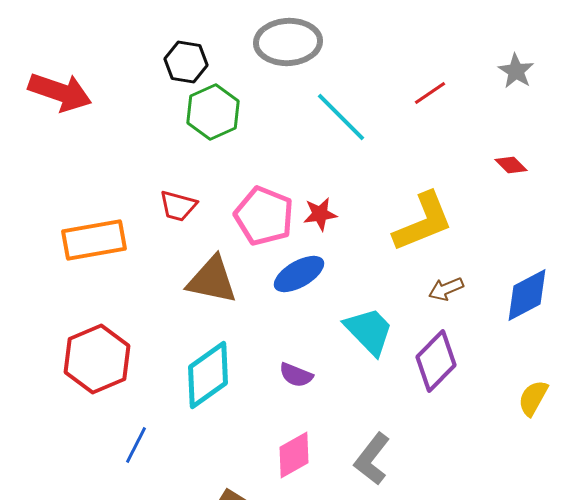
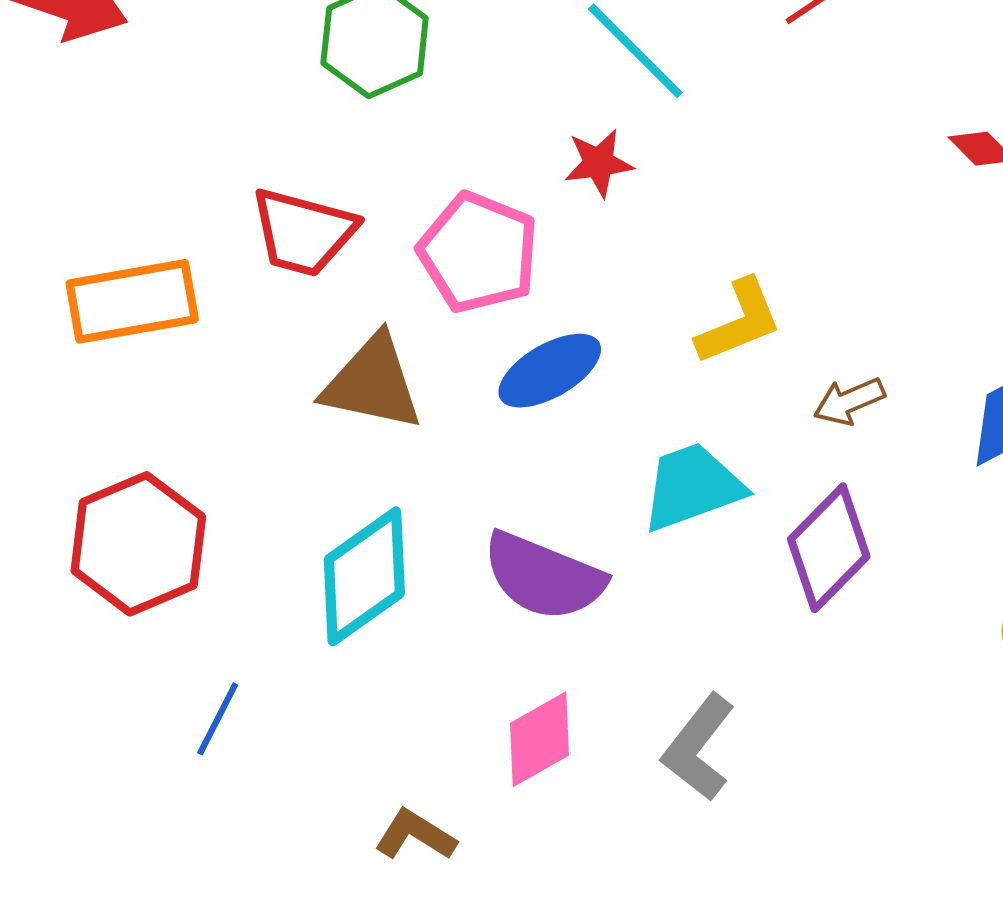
red trapezoid: (178, 206) -> (303, 232), size x1.4
red star: (320, 214) -> (599, 163), moved
yellow L-shape: (423, 222) -> (739, 322), moved, size x0.7
cyan trapezoid: (369, 331) -> (692, 487), turned -66
purple semicircle: (296, 375) -> (544, 576), size x1.8

